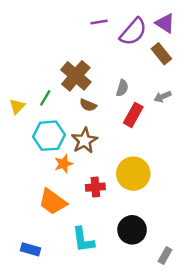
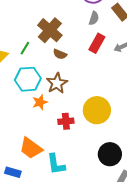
gray semicircle: (122, 88) -> (94, 18), moved
red rectangle: (133, 115) -> (97, 43), moved
orange trapezoid: (53, 202) -> (31, 148), moved
black circle: (132, 230) -> (110, 154), moved

